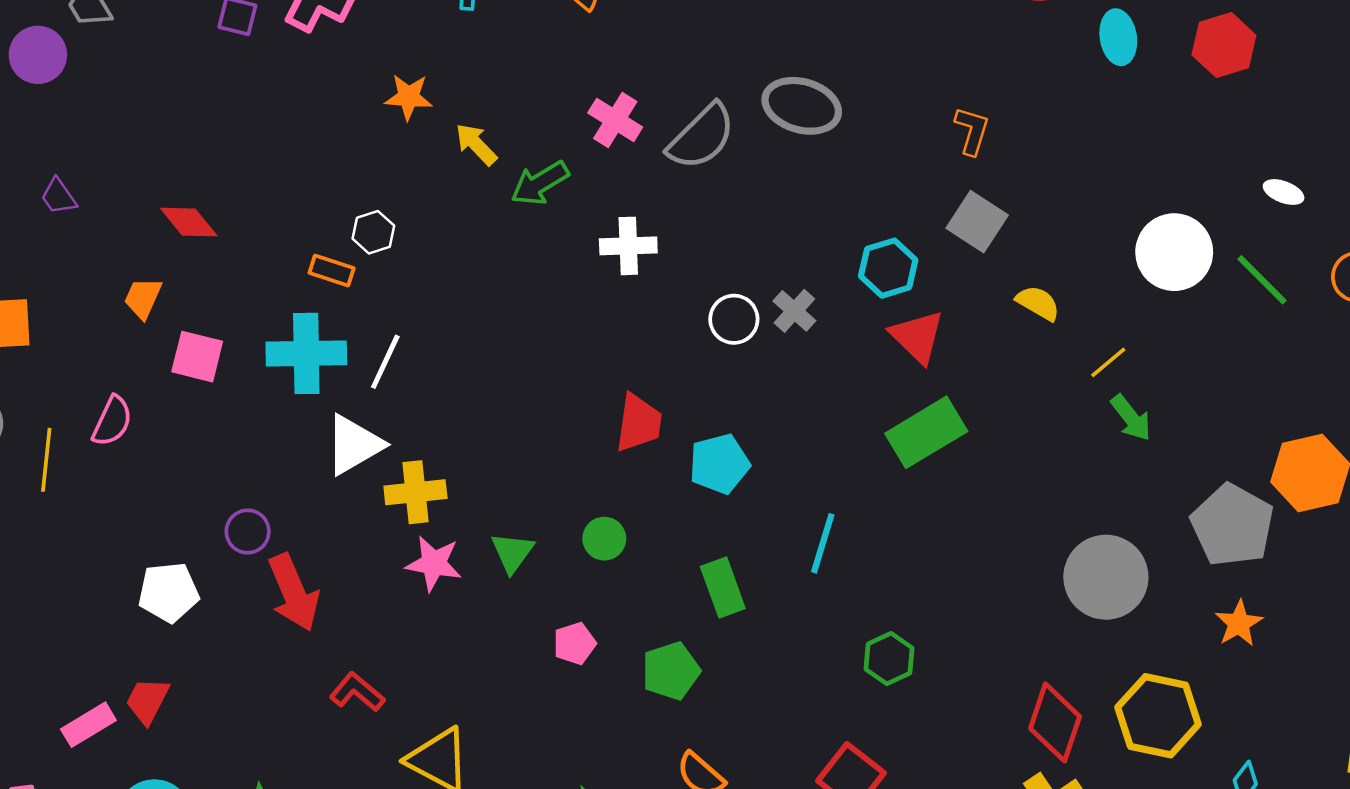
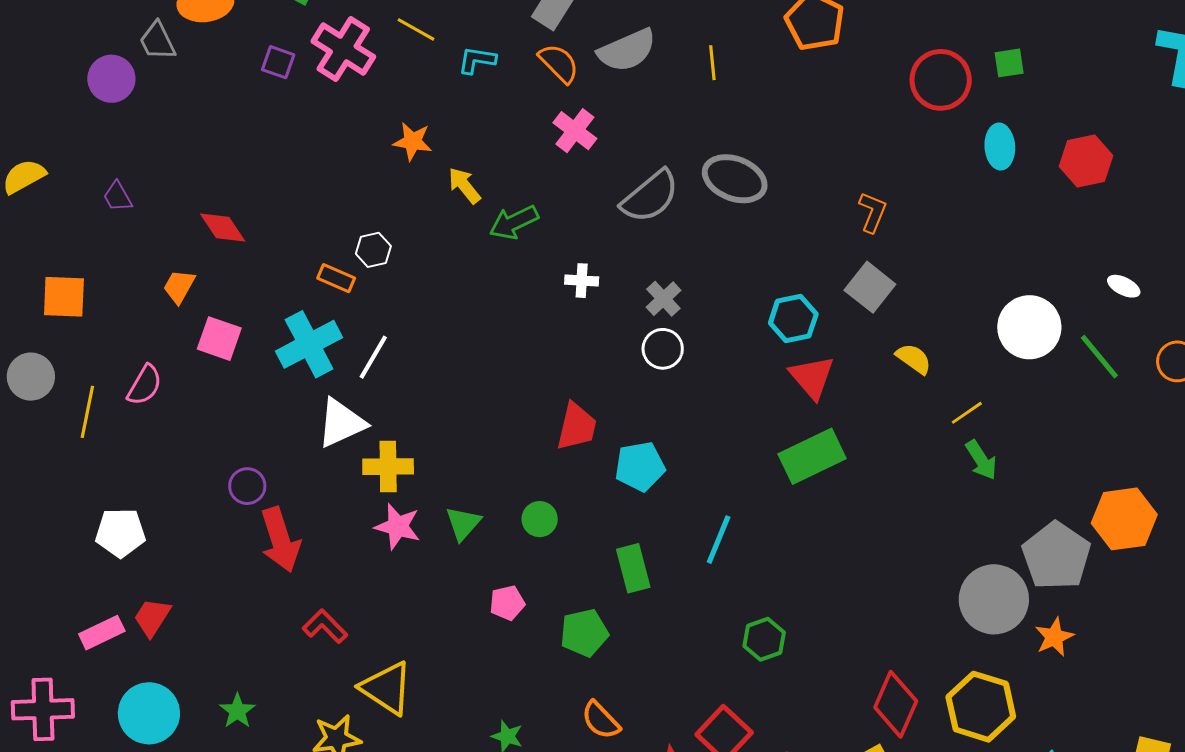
pink cross: (615, 120) -> (575, 131), moved
white cross: (628, 246) -> (582, 281), size x0.7
gray cross: (794, 311) -> (663, 299), moved
cyan cross: (306, 353) -> (309, 344), turned -32
gray circle: (1106, 577) -> (994, 599), moved
white pentagon: (169, 592) -> (120, 533), moved

